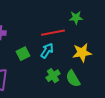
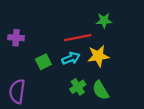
cyan arrow: (47, 51) -> (71, 58), turned 35
yellow star: (82, 53) -> (98, 56), moved

